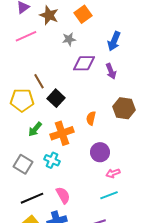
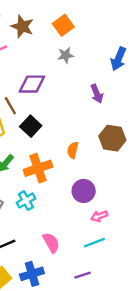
gray star: (69, 39) -> (66, 55), moved
blue arrow: (114, 41) -> (118, 59), moved
purple diamond: (84, 63) -> (32, 84), moved
cyan cross: (52, 160) -> (26, 201), turned 35
pink semicircle: (63, 195) -> (51, 243), moved

